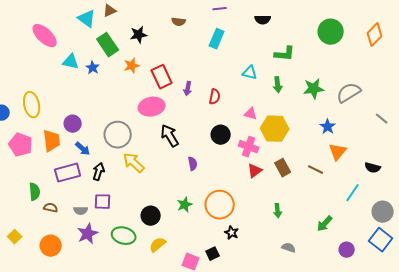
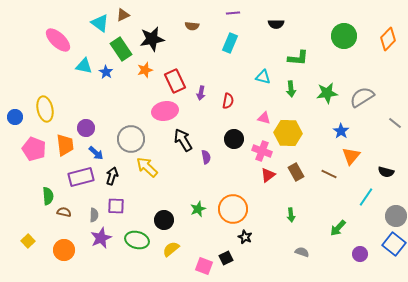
black star: (139, 35) -> (152, 39), size x1.4
purple semicircle: (193, 164) -> (206, 157), moved
gray semicircle: (81, 211) -> (94, 215), turned -88

